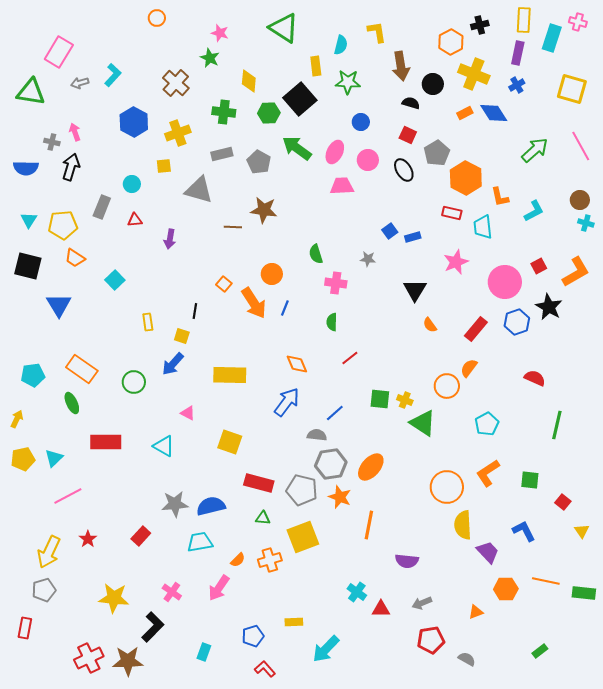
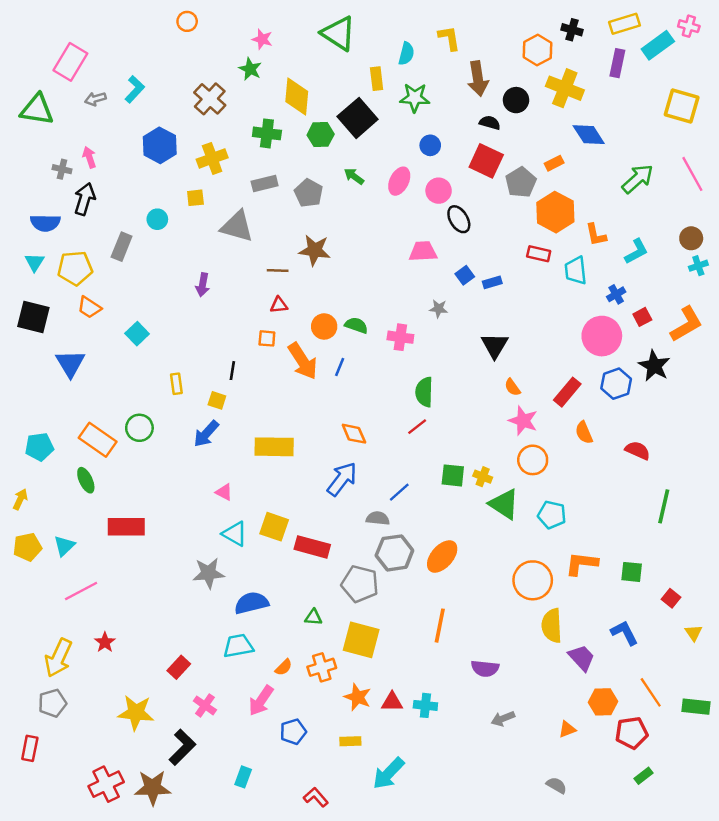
yellow rectangle: (524, 20) -> (624, 24), turned 70
black cross: (480, 25) -> (572, 30), turned 30
cyan rectangle: (552, 38) -> (658, 45), turned 36
yellow diamond: (249, 81) -> (297, 96), size x1.4
blue cross: (517, 85) -> (616, 294), moved
orange rectangle: (465, 113) -> (554, 163), moved
red square: (408, 135) -> (486, 161), size x1.6
green arrow: (297, 148) -> (354, 176), size x0.6
blue semicircle: (26, 168) -> (45, 223), moved
black ellipse: (404, 170) -> (459, 219), moved
pink trapezoid: (342, 186) -> (423, 251), moved
red triangle: (135, 220) -> (279, 305), moved
cyan cross: (586, 223) -> (698, 266), turned -35
green semicircle: (316, 254) -> (356, 325), moved, turned 126
pink star: (456, 262) -> (523, 421), moved, turned -30
orange square: (224, 284) -> (267, 338), turned -35
green semicircle: (332, 322) -> (424, 392), moved, size x1.4
orange semicircle: (469, 368) -> (584, 433), moved, turned -60
green circle: (134, 382) -> (139, 428), moved
cyan pentagon: (487, 424) -> (552, 515), moved, turned -30
cyan triangle: (164, 446) -> (235, 534), moved
orange L-shape: (488, 473) -> (582, 564), turned 40
red rectangle: (259, 483) -> (312, 547), moved
orange star: (340, 497) -> (358, 697), moved
gray star: (175, 504) -> (209, 573), moved
red rectangle: (141, 536) -> (179, 667), moved
yellow square: (303, 537) -> (361, 640), turned 36
orange line: (546, 581) -> (651, 692), turned 44
cyan cross: (357, 592) -> (425, 705), turned -30
red triangle: (381, 609) -> (392, 702), moved
blue pentagon: (253, 636) -> (293, 732), moved
red pentagon: (431, 640) -> (632, 733), moved

